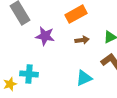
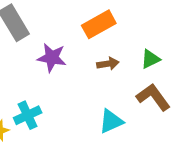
cyan cross: (29, 74) -> (28, 115), turned -30

